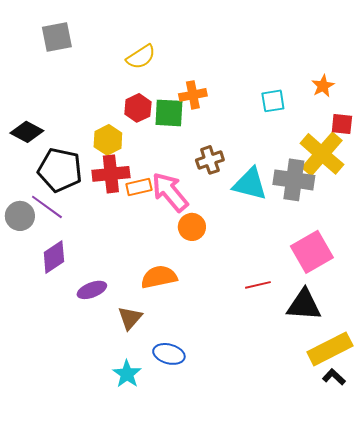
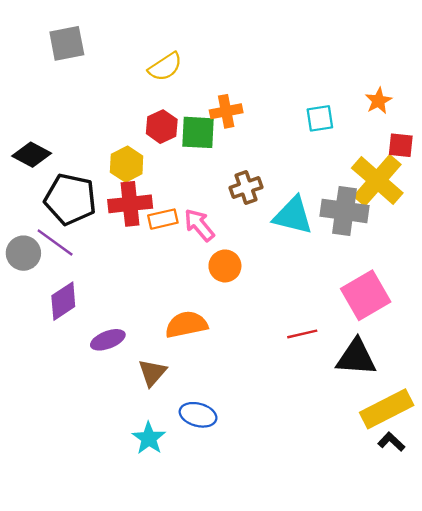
pink arrow: (170, 192) -> (199, 225), size x0.7

